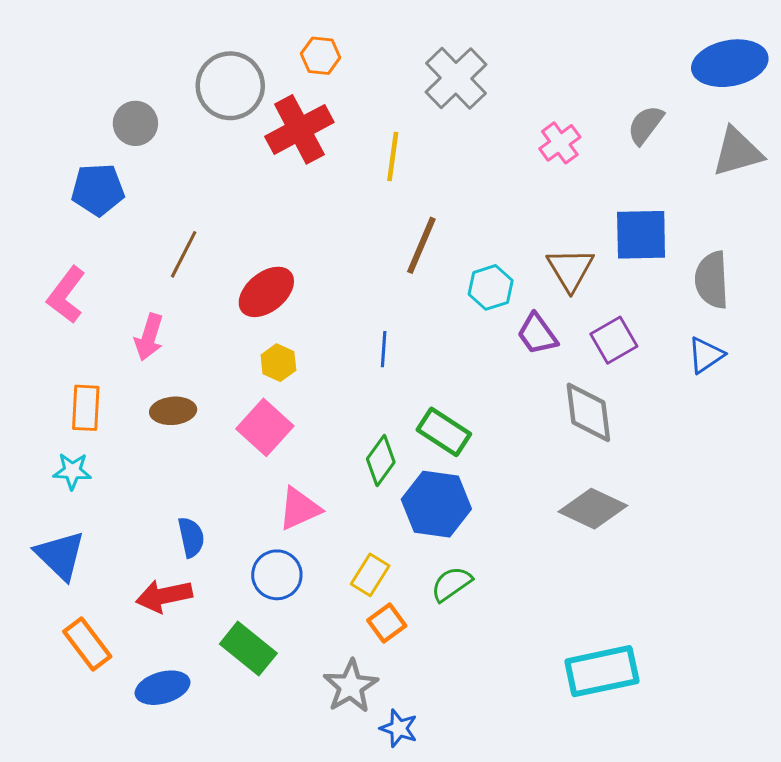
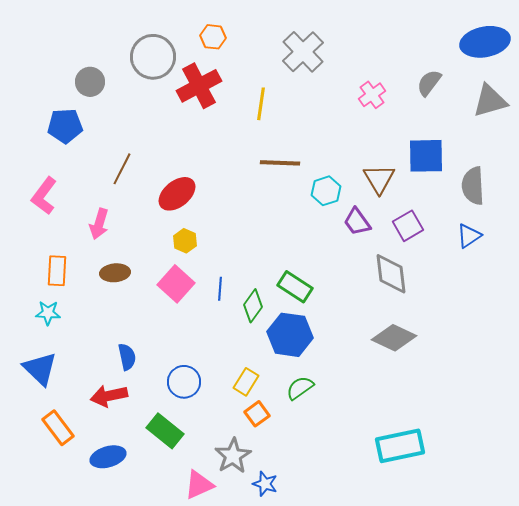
brown line: (421, 245) -> (280, 163), turned 69
blue line: (384, 349) -> (220, 289), moved
pink triangle: (299, 509) -> (199, 485), moved

